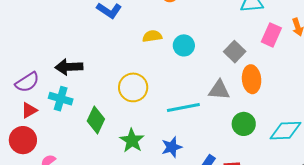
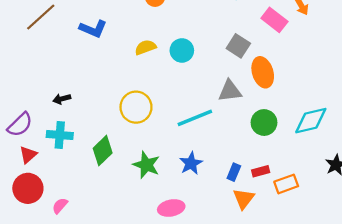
pink rectangle: (271, 35) -> (274, 20), turned -65
black arrow: (69, 67) -> (62, 99), size x0.6
green diamond: (96, 120) -> (103, 151), turned 32

